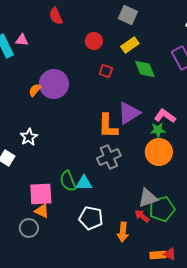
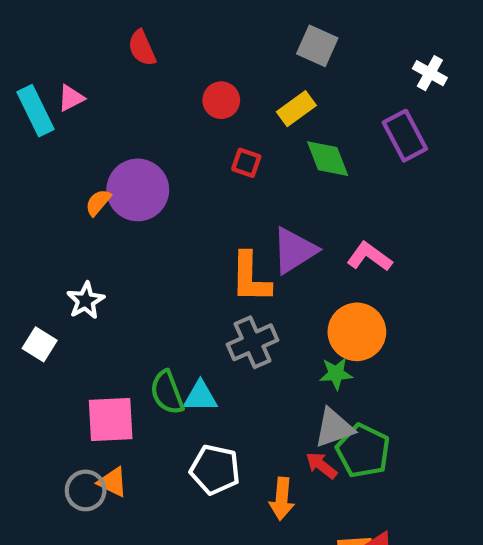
gray square: (128, 15) -> (317, 46), moved
pink triangle: (22, 40) -> (71, 98), turned -32
green star: (158, 130) -> (336, 374), moved
green pentagon: (162, 209) -> (363, 451), turned -30
orange triangle: (42, 211) -> (113, 482), moved

